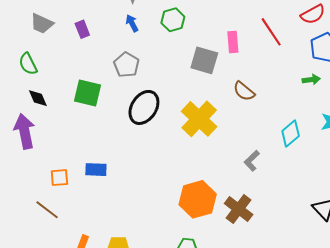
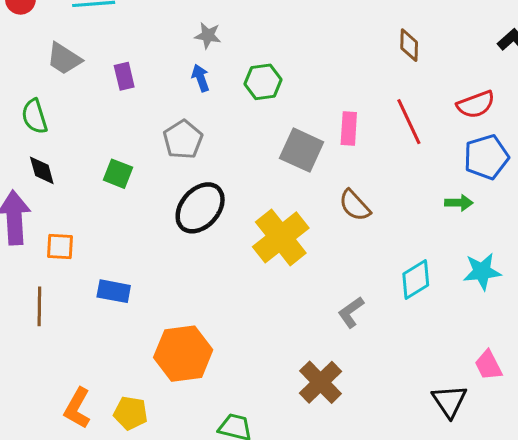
green square: (88, 93) -> (118, 174), size x0.7
orange square: (59, 178) -> (60, 246), moved
orange hexagon: (198, 199) -> (183, 354), moved
brown line: (47, 210) -> (39, 306), moved, turned 45

